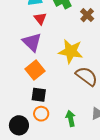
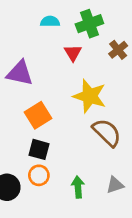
red triangle: (40, 18) -> (73, 53), moved
purple triangle: (32, 42) -> (20, 73), moved, turned -40

